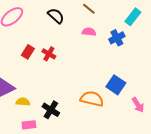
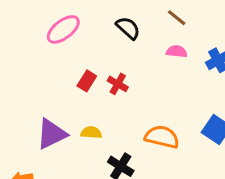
orange semicircle: (92, 99) -> (162, 137), moved
yellow semicircle: (23, 102) -> (91, 132), moved

